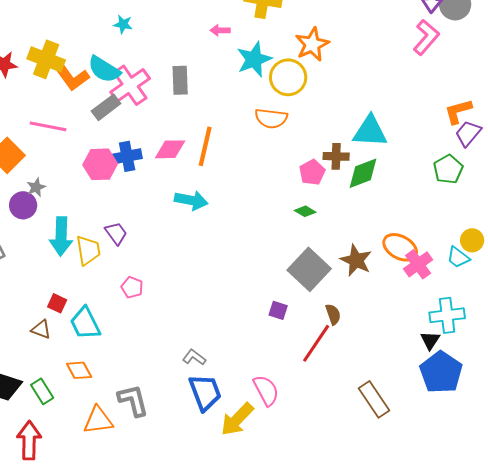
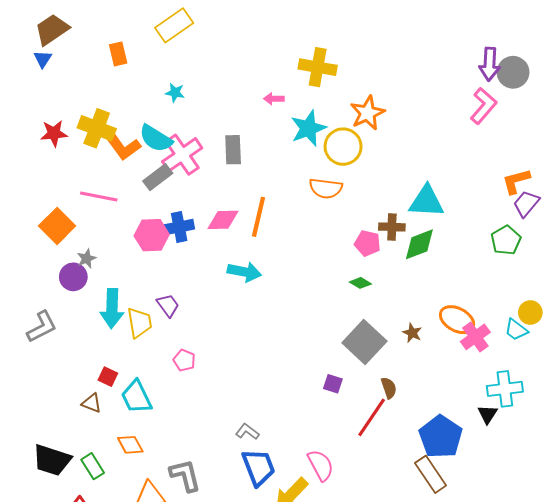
pink pentagon: (312, 172) -> (367, 243), turned -30
brown star: (356, 260) -> (412, 333), size x0.6
blue pentagon: (441, 372) -> (441, 437), moved

